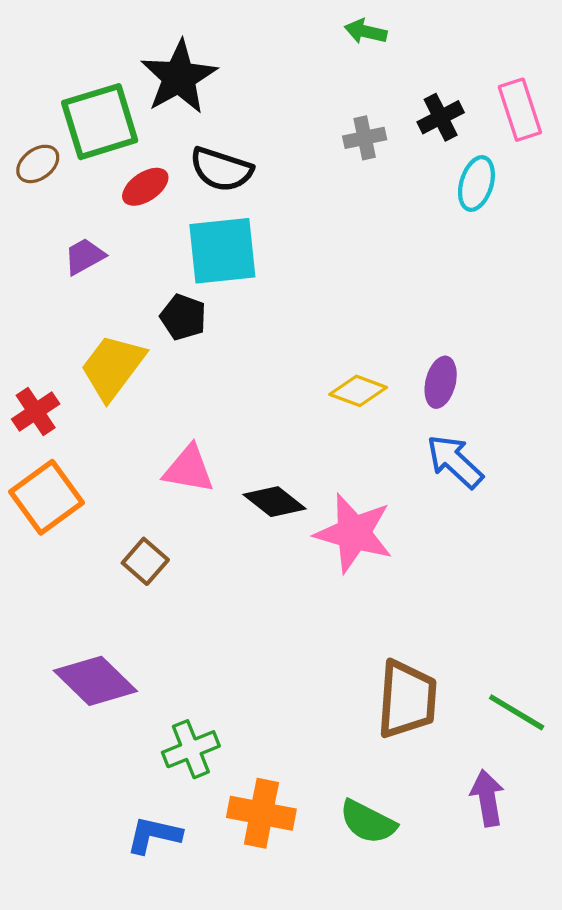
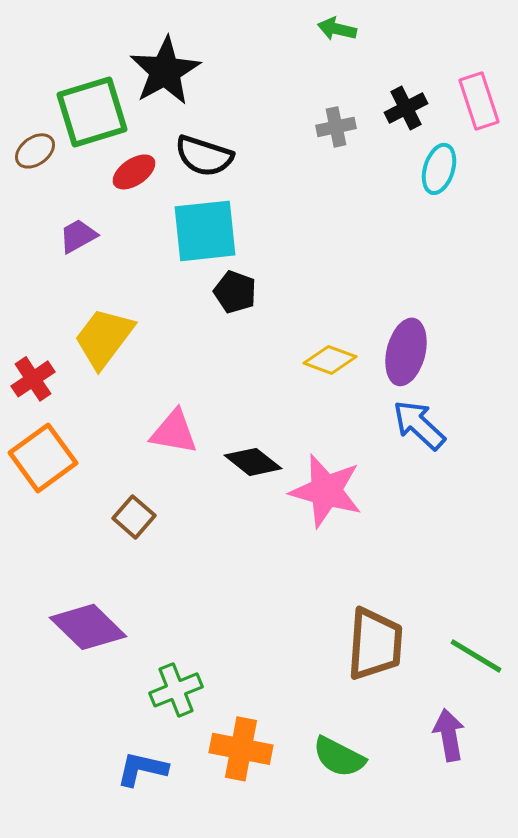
black pentagon: (183, 317) -> (235, 292), moved
purple ellipse: (441, 382) -> (406, 352), size x1.4

